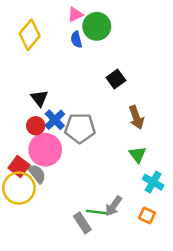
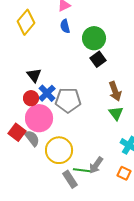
green circle: (97, 26) -> (94, 38), moved
green triangle: (137, 155) -> (116, 113), moved
yellow circle: (19, 188) -> (59, 150), moved

